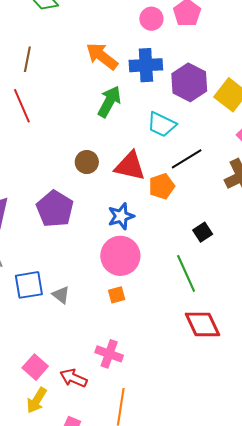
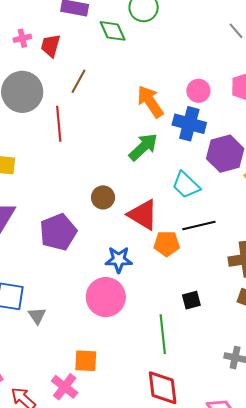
pink circle: (151, 19) -> (198, 91), moved
orange square: (117, 295) -> (86, 361), moved, size x1.4

